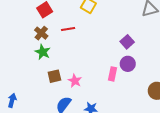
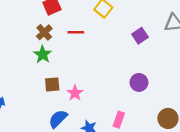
purple square: (127, 42) -> (140, 36), moved
pink rectangle: (112, 74) -> (119, 120), moved

